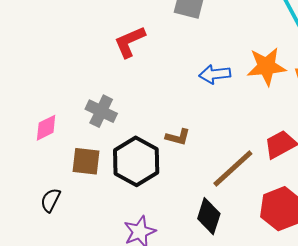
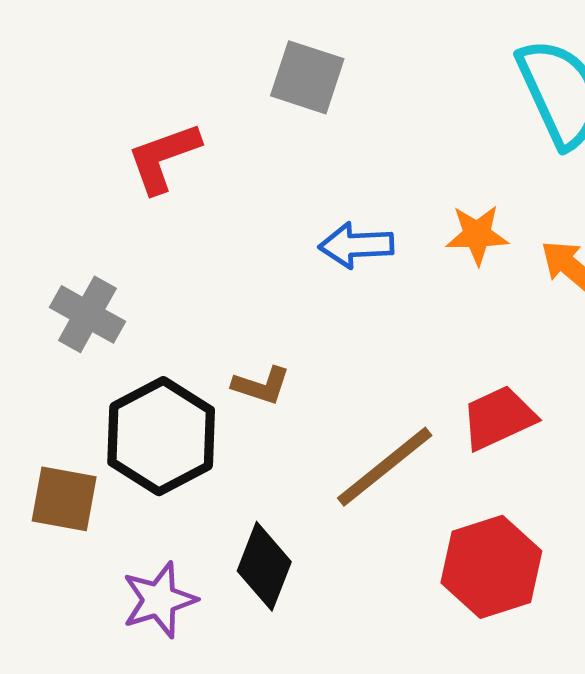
orange star: (266, 66) -> (477, 235), size x0.7
brown square: (86, 161) -> (64, 499), moved
black diamond: (209, 216) -> (264, 566), moved

